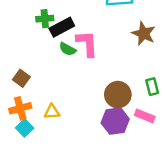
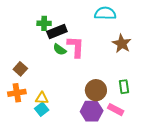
cyan square: (25, 128) -> (42, 109), moved

